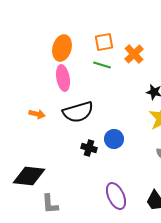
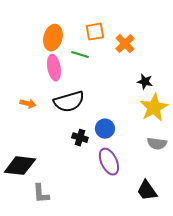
green line: (102, 65) -> (80, 55), moved
purple ellipse: (116, 196) -> (109, 162), moved

